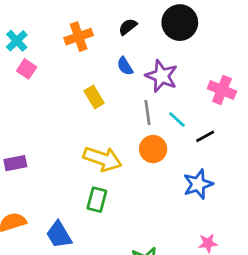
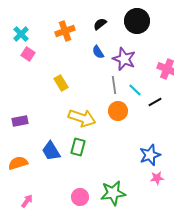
yellow rectangle: (94, 97) -> (61, 83), moved
blue star: (198, 184) -> (150, 155), moved
blue trapezoid: (59, 235) -> (51, 151), moved

